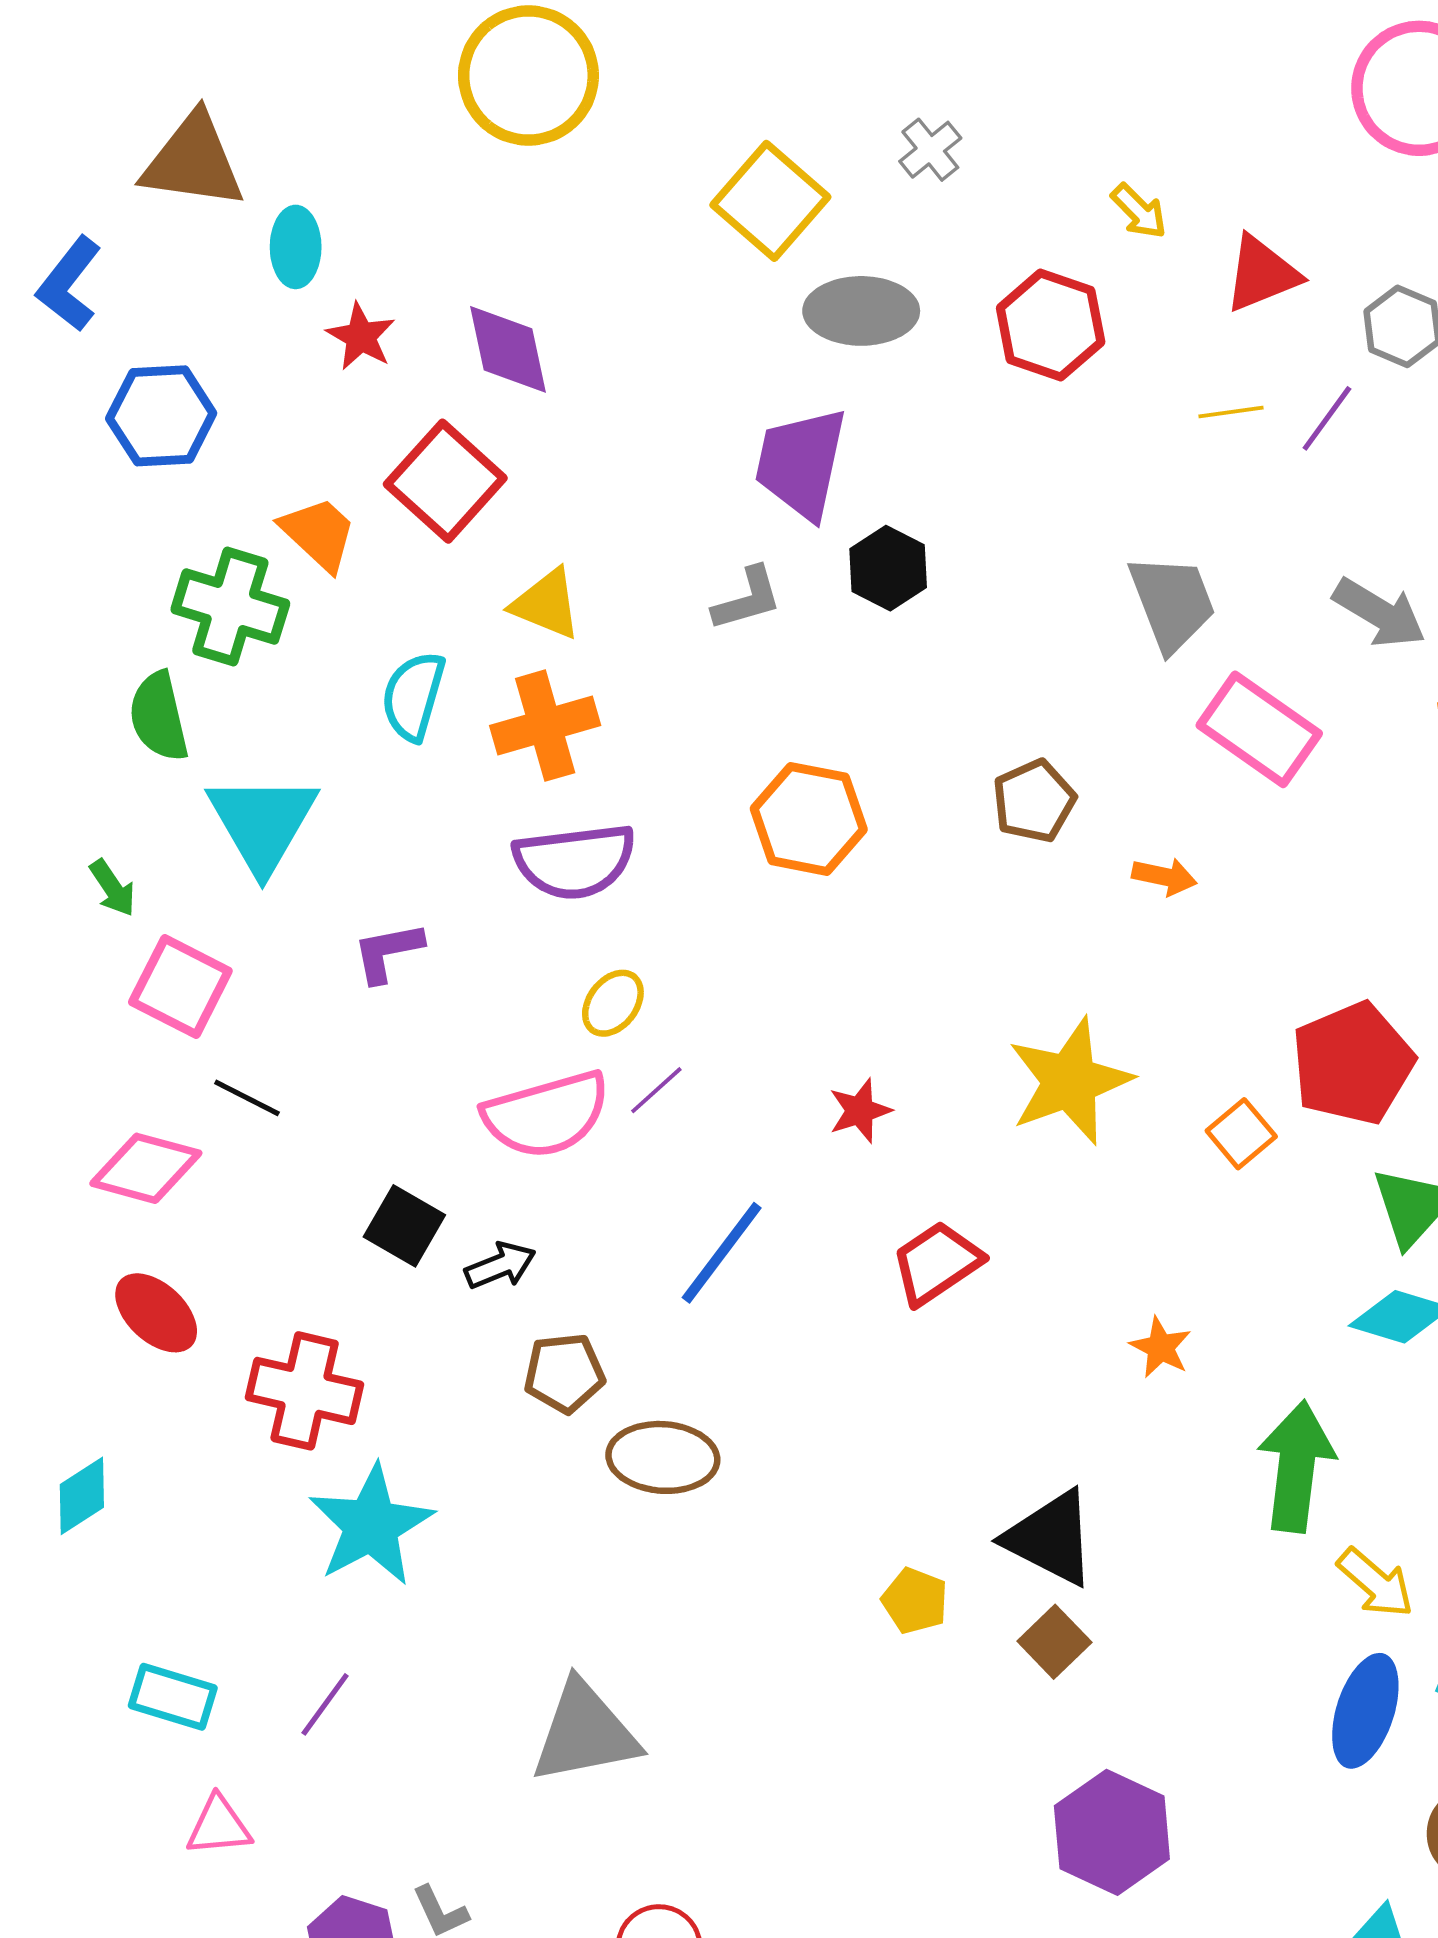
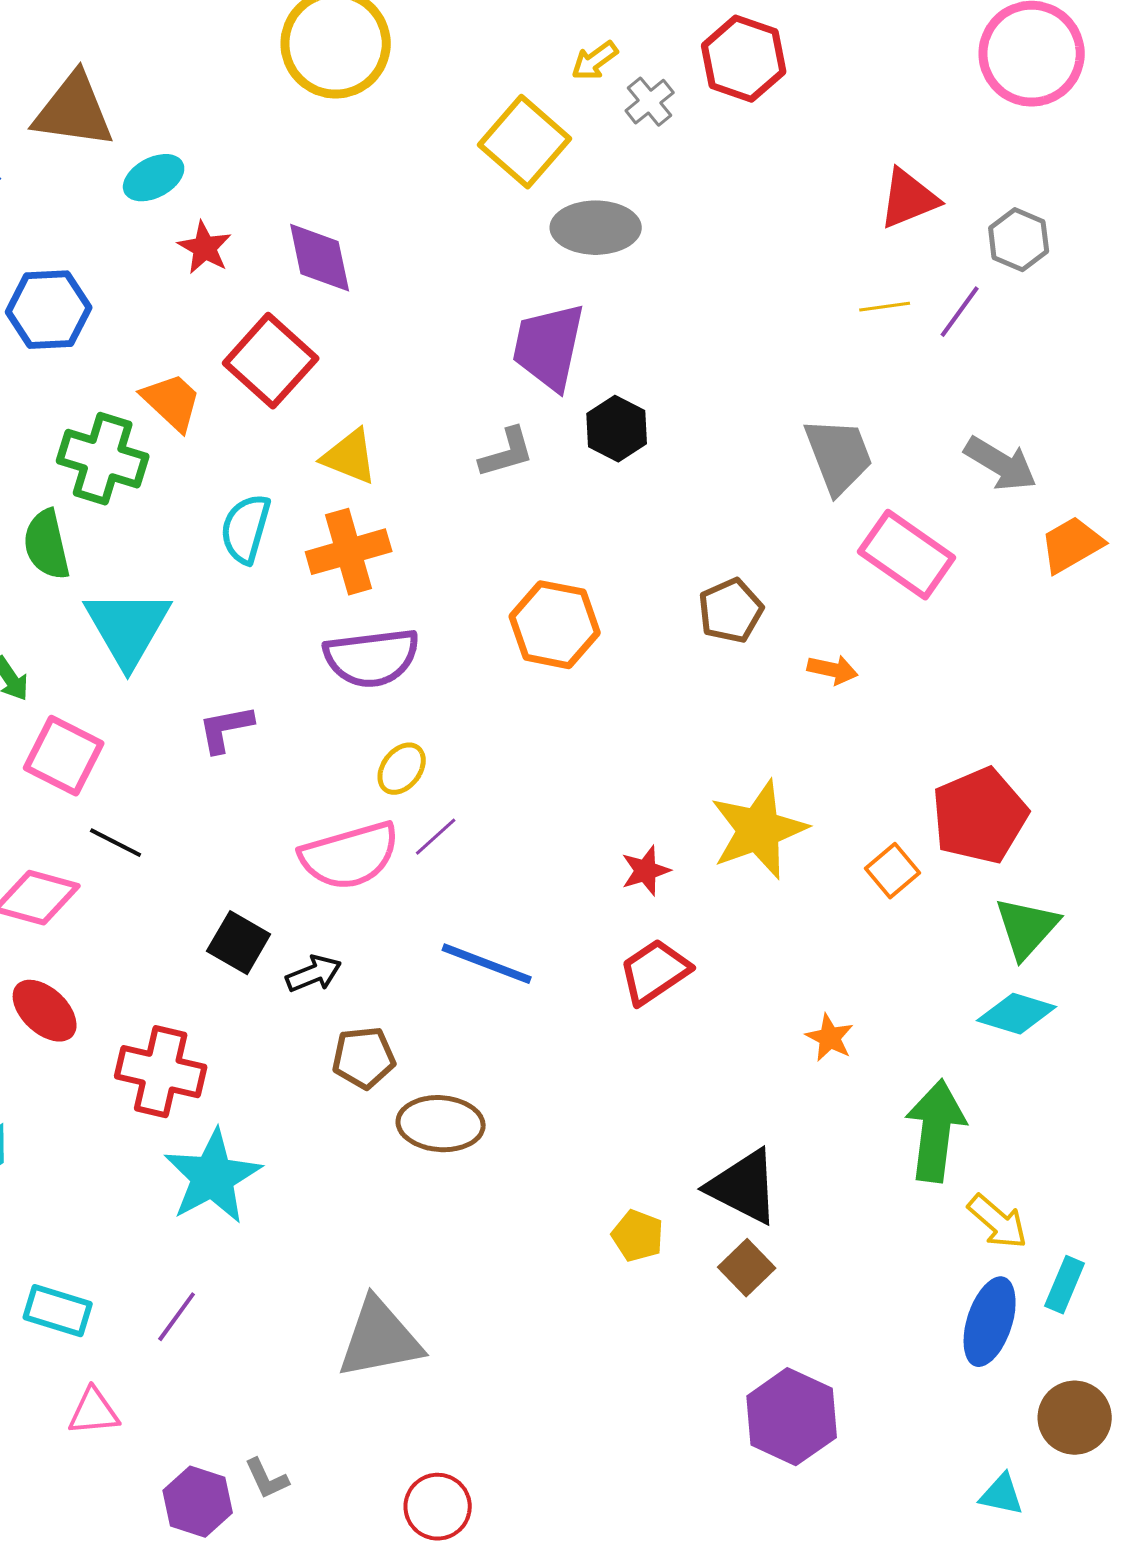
yellow arrow: (1139, 211) -> (595, 61), moved, turned 99
cyan ellipse: (296, 247) -> (154, 178), turned 62
red hexagon: (1051, 325) -> (744, 59), moved
red star: (860, 1111) -> (646, 871), moved
blue line: (722, 1253) -> (487, 964), turned 74

